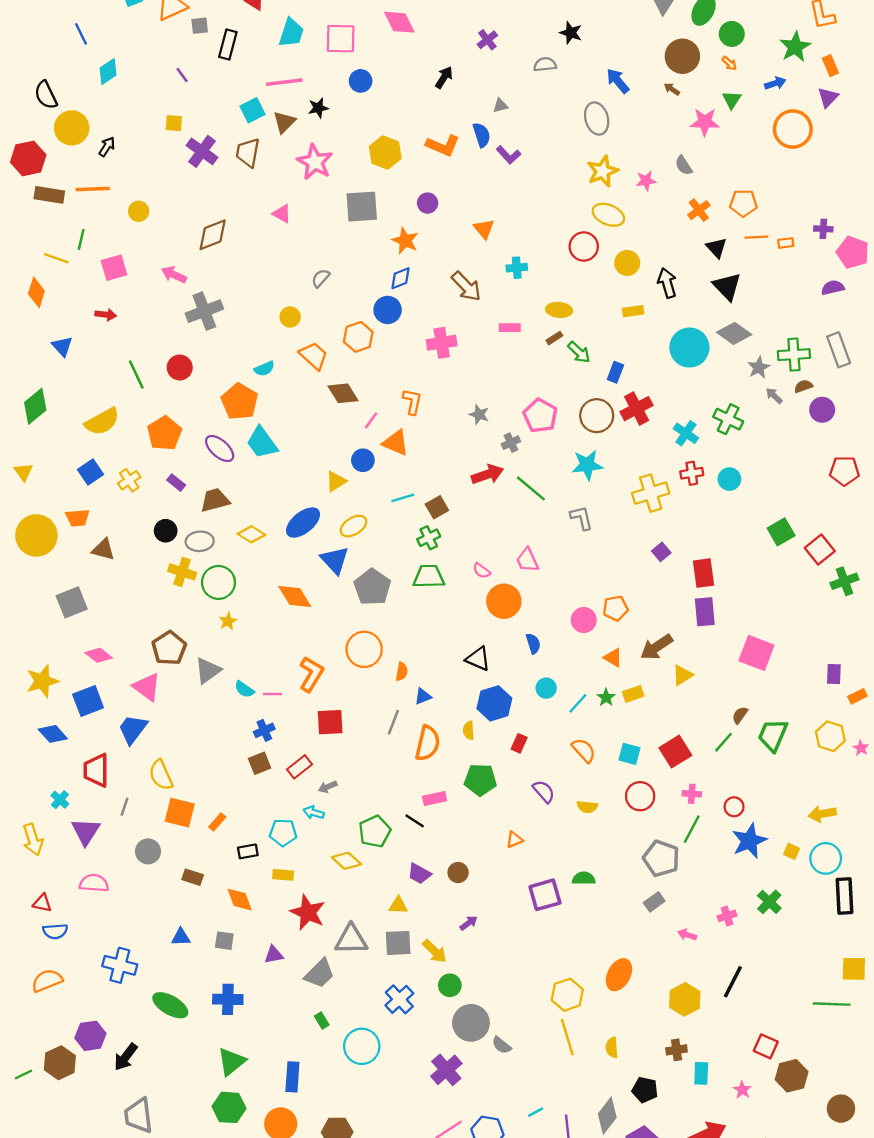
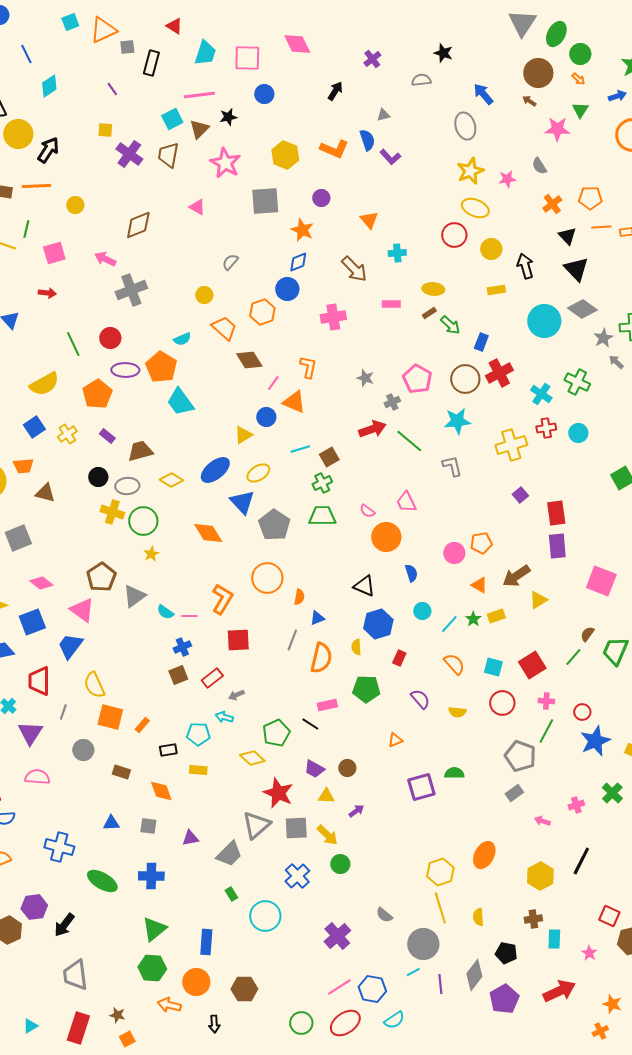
black arrow: (107, 147) -> (48, 150), size x1.5
purple ellipse: (220, 449) -> (125, 370), moved, turned -40
yellow triangle: (398, 905) -> (326, 796), moved
red star: (308, 912) -> (278, 793), moved
gray triangle: (351, 939) -> (256, 825), turned -40
gray circle: (471, 1023) -> (423, 944), moved

